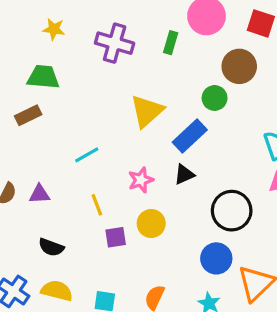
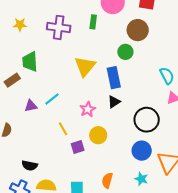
green trapezoid: (43, 77) -> (30, 62), moved, turned -90
blue rectangle: (190, 136) -> (114, 78), turned -50
purple triangle: (39, 194) -> (31, 106), moved
black semicircle: (51, 247) -> (30, 166), moved

